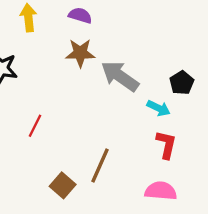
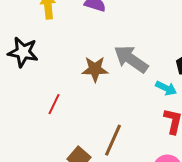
brown star: (80, 53) -> (95, 69), moved

